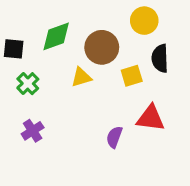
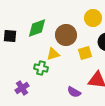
green cross: (28, 84) -> (41, 68), moved, turned -32
purple semicircle: (114, 137) -> (74, 92), turned -80

